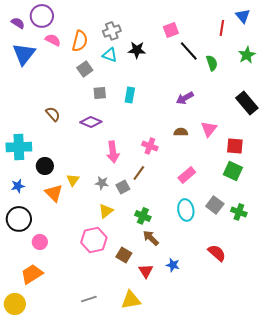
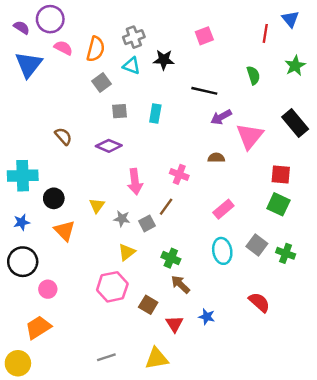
black line: (189, 51) -> (204, 91), moved, turned -35
pink triangle: (209, 129) -> (250, 136), moved, size x1.4
yellow triangle: (73, 180) -> (97, 206), moved

